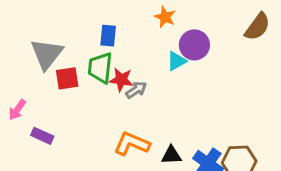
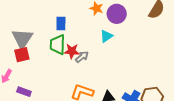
purple circle: (194, 45) -> (117, 14), moved
red square: (67, 78) -> (22, 55), moved

